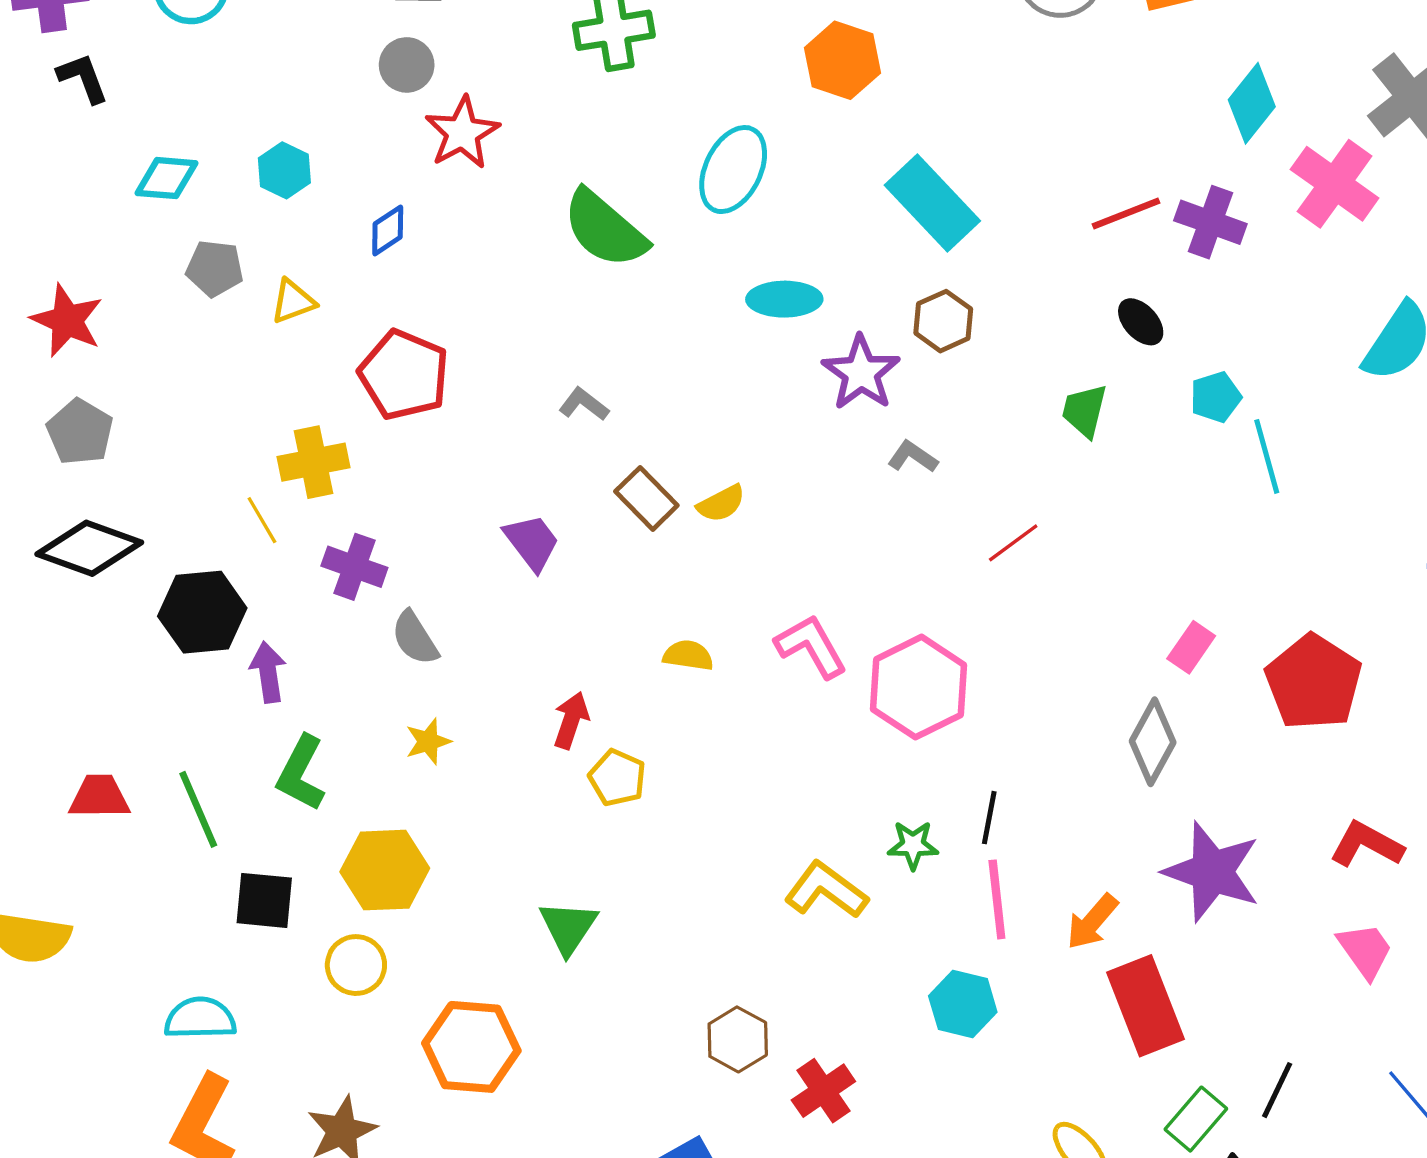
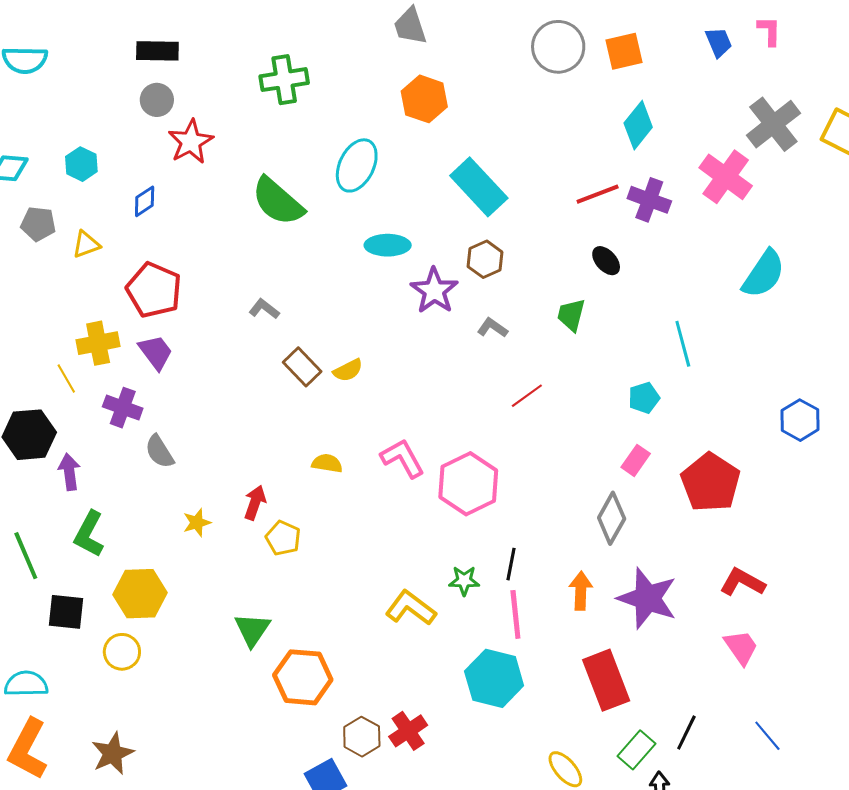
cyan diamond: (1252, 103) -> (638, 125), moved
cyan pentagon: (1216, 397) -> (644, 398), moved
gray L-shape: (913, 457) -> (492, 328), moved
purple trapezoid: (532, 542) -> (156, 352), moved
yellow star: (428, 741) -> (197, 523), moved
orange arrow: (1092, 922) -> (581, 591), moved, turned 141
cyan hexagon: (963, 1004) -> (494, 678), size x1.4
brown hexagon: (738, 1039) -> (362, 737), moved
orange hexagon: (471, 1047) -> (303, 677), moved

